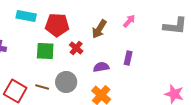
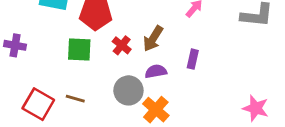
brown arrow: (99, 29) -> (153, 39), moved
gray circle: (66, 82) -> (128, 90), moved

